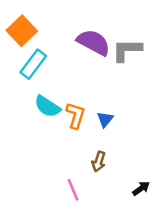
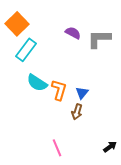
purple semicircle: (94, 42) -> (73, 33), size x0.6
brown arrow: (99, 162) -> (77, 112), moved

